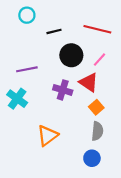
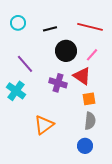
cyan circle: (27, 15) -> (18, 23), moved
purple line: (27, 69) -> (25, 64), turned 60
orange square: (96, 107) -> (89, 99), turned 32

